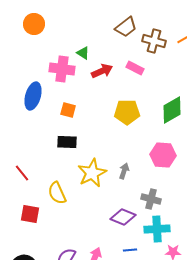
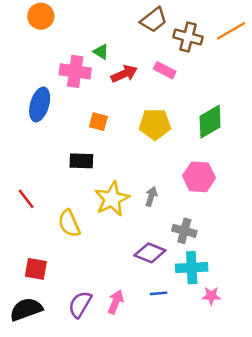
orange square: (68, 110) -> (98, 122), moved
red square: (30, 214) -> (36, 269), moved

